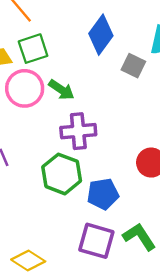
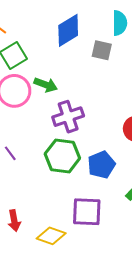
blue diamond: (101, 35) -> (68, 30), turned 36
purple square: (96, 241) -> (87, 212), moved

